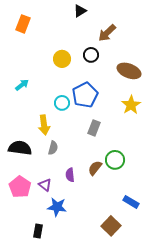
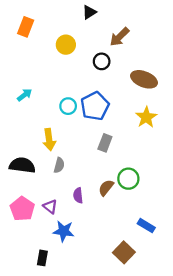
yellow circle: (62, 59) -> (66, 45), moved
cyan circle: (62, 103) -> (68, 106), moved

